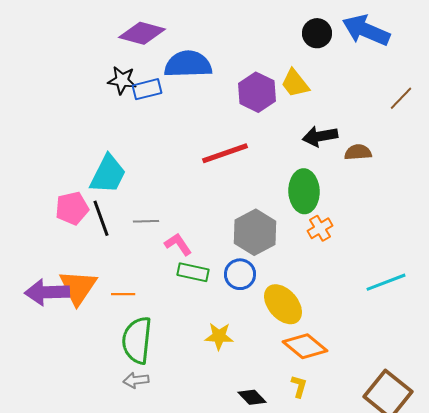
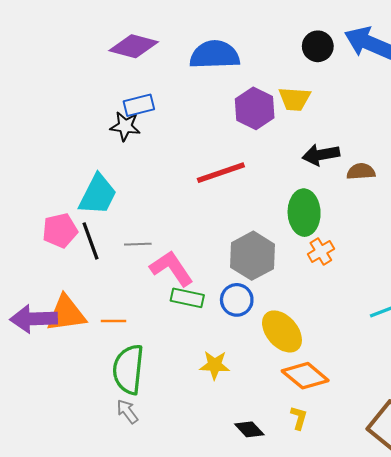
blue semicircle: (188, 64) -> (215, 55), moved
black star: (122, 80) -> (125, 126), moved
yellow trapezoid: (295, 83) -> (295, 99), turned -48
pink L-shape: (178, 244) -> (171, 268), size x1.5
orange triangle: (78, 287) -> (66, 314), turned 48
gray arrow: (136, 380) -> (127, 411), turned 60

